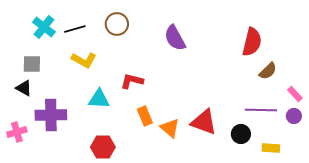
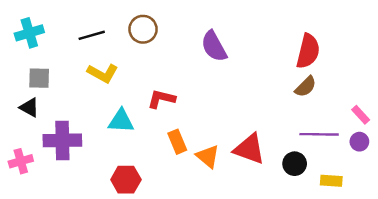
cyan cross: (44, 27) -> (29, 33), moved, turned 35
brown semicircle: (268, 71) -> (306, 87), moved

